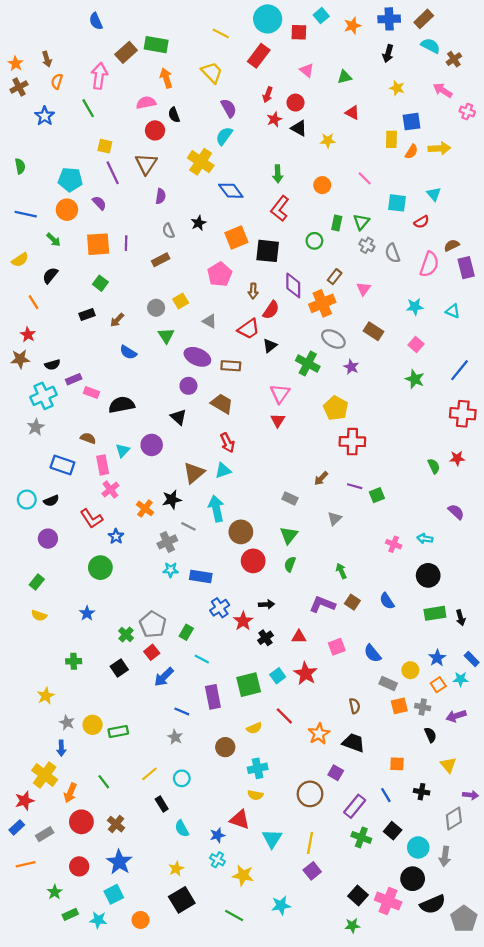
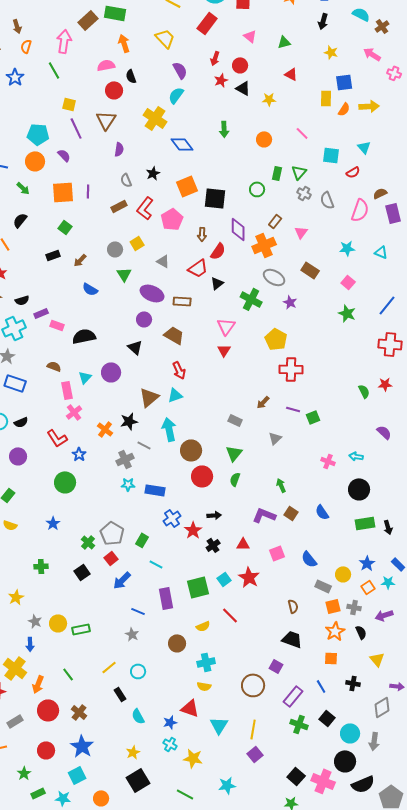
red L-shape: (280, 209) -> (145, 208), moved
blue rectangle: (62, 465) -> (15, 383), moved
orange star: (319, 734) -> (335, 631), moved

